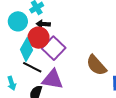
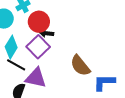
black arrow: (43, 24) -> (46, 33), moved
red circle: (38, 38) -> (39, 22), moved

